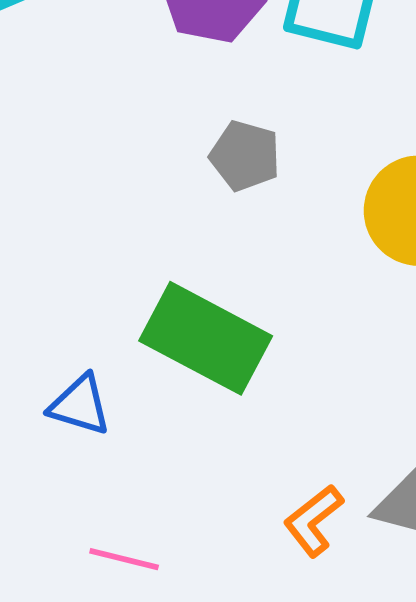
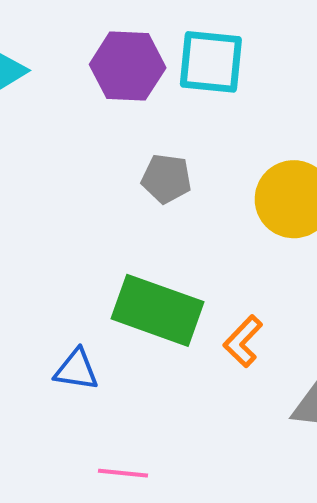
orange L-shape: (313, 521) -> (243, 341), moved

